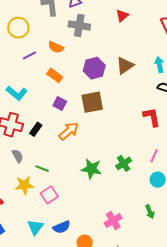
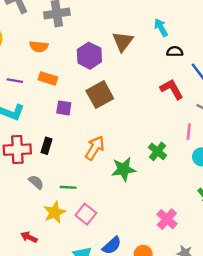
purple line: (29, 55) -> (15, 81), moved, turned 56
orange arrow: (69, 131) -> (95, 148), moved

